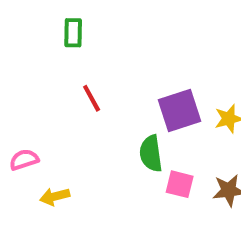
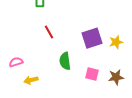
green semicircle: (151, 154) -> (65, 61), moved

